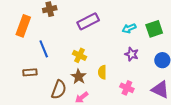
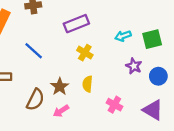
blue line: (44, 49) -> (34, 51), moved, turned -30
purple star: (132, 54) -> (134, 66), moved
yellow cross: (79, 55) -> (85, 53), moved

